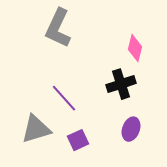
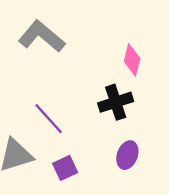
gray L-shape: (58, 28) -> (42, 36), turned 105

